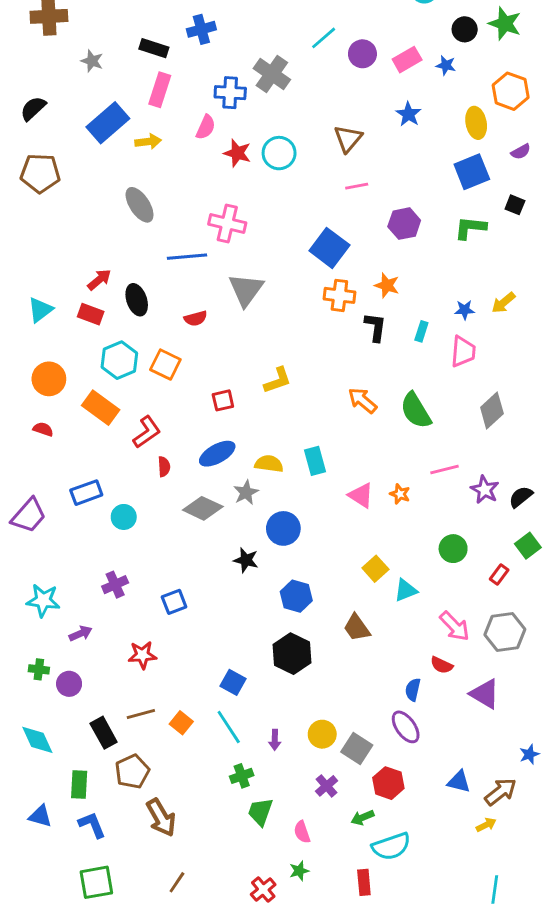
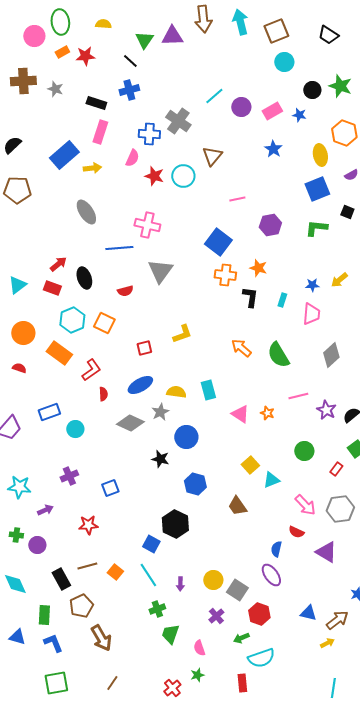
gray star: (92, 61) -> (55, 89), moved
brown triangle: (348, 139) -> (212, 156), moved
black hexagon: (292, 654) -> (175, 524), moved

